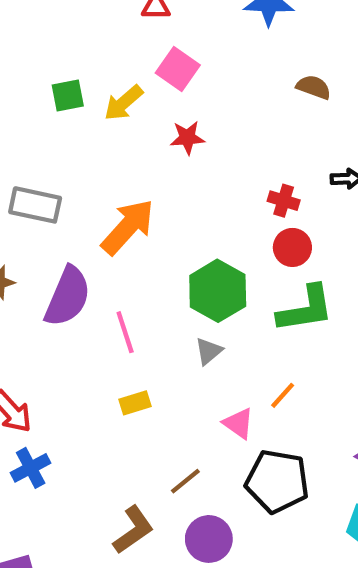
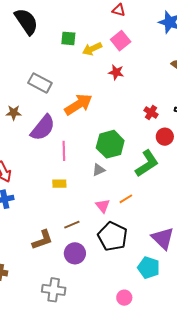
red circle: (292, 247) -> (165, 137), moved
green L-shape: (305, 309) -> (147, 163), turned -40

